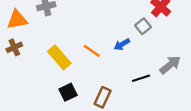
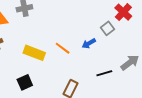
yellow rectangle: (59, 57) -> (34, 53), turned -30
black square: (68, 92) -> (25, 82), moved

